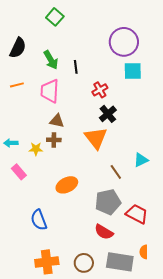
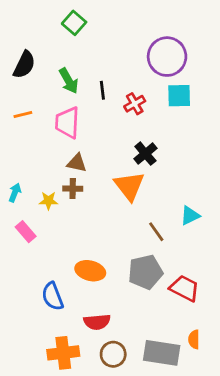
red cross: (100, 90) -> (135, 104), moved
cyan arrow: (11, 143) -> (15, 193), turned 112
orange ellipse: (67, 185) -> (90, 271), moved, turned 40
red semicircle: (104, 232) -> (97, 322), moved, turned -36

